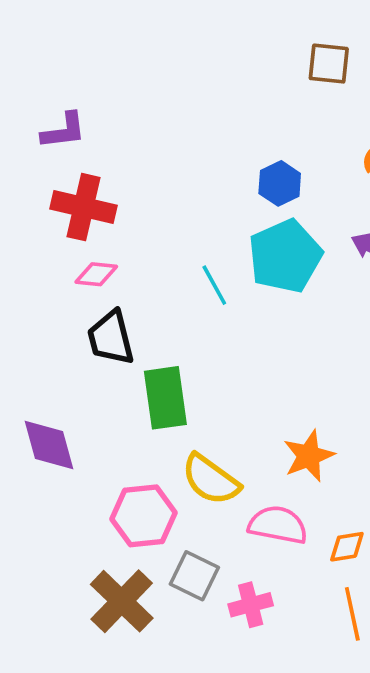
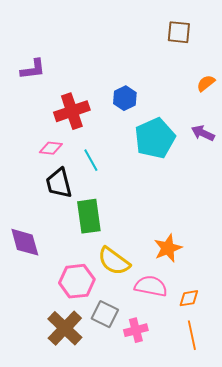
blue hexagon: (280, 183) -> (125, 98), moved
red cross: (84, 207) -> (72, 111), moved, turned -32
cyan line: (214, 285) -> (91, 160), moved

